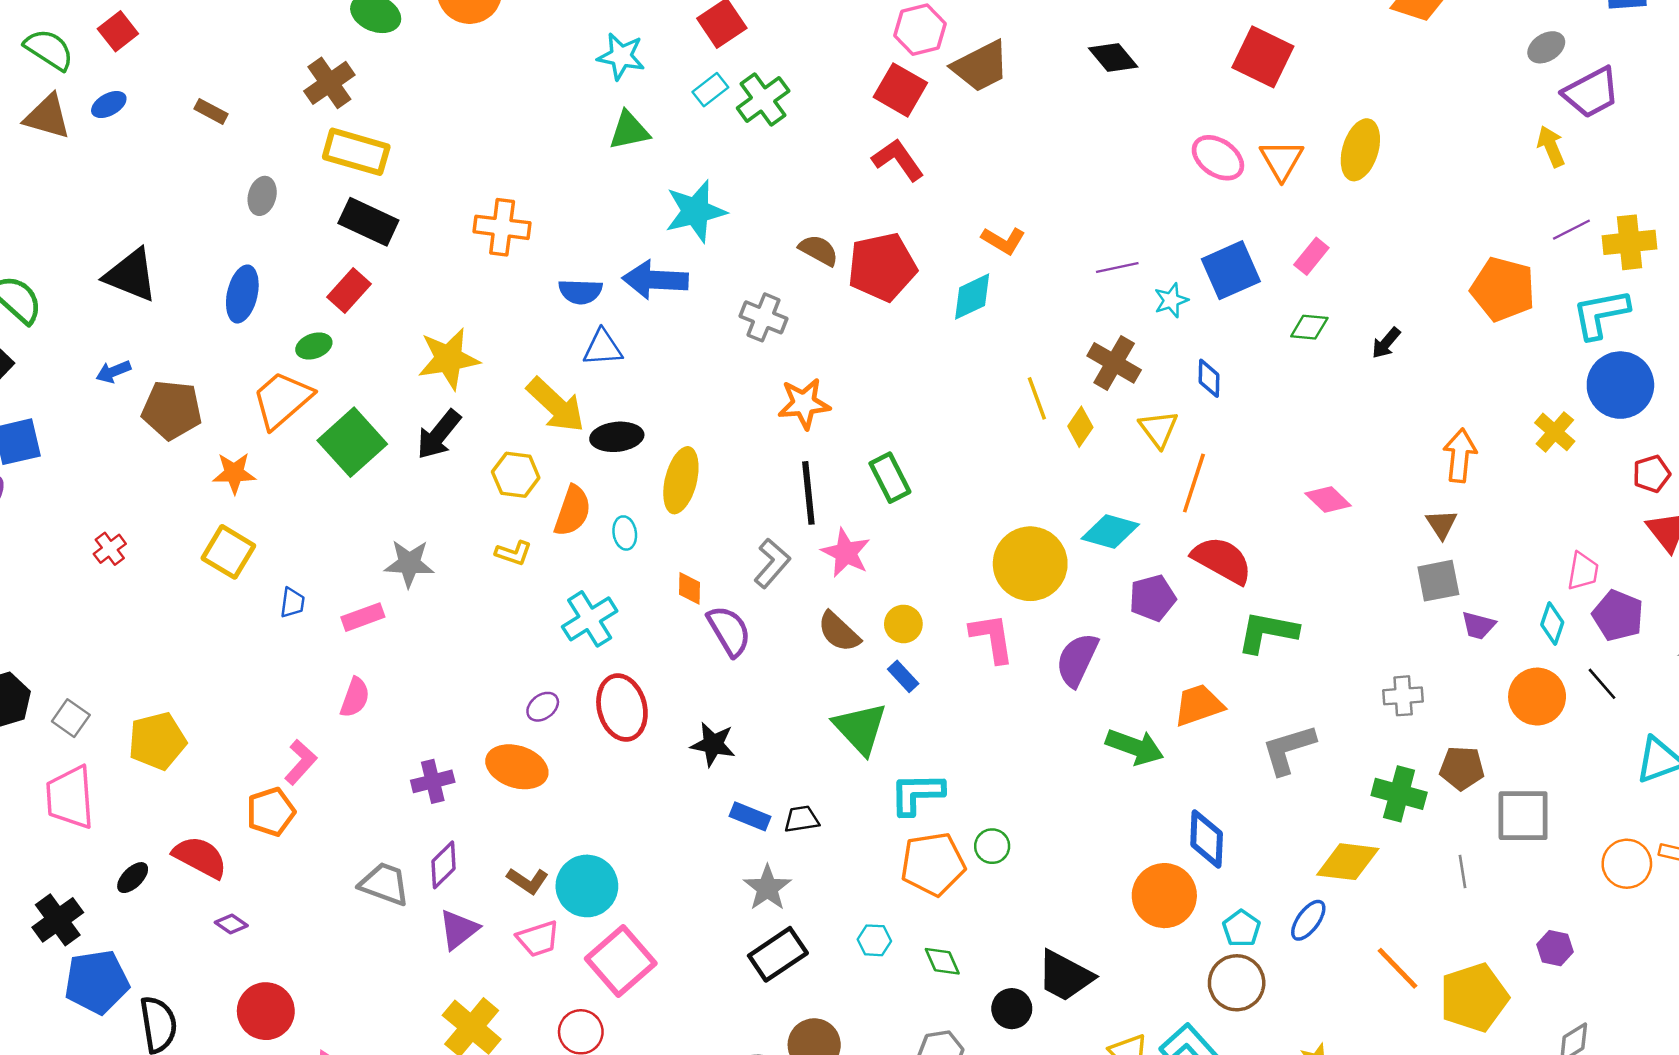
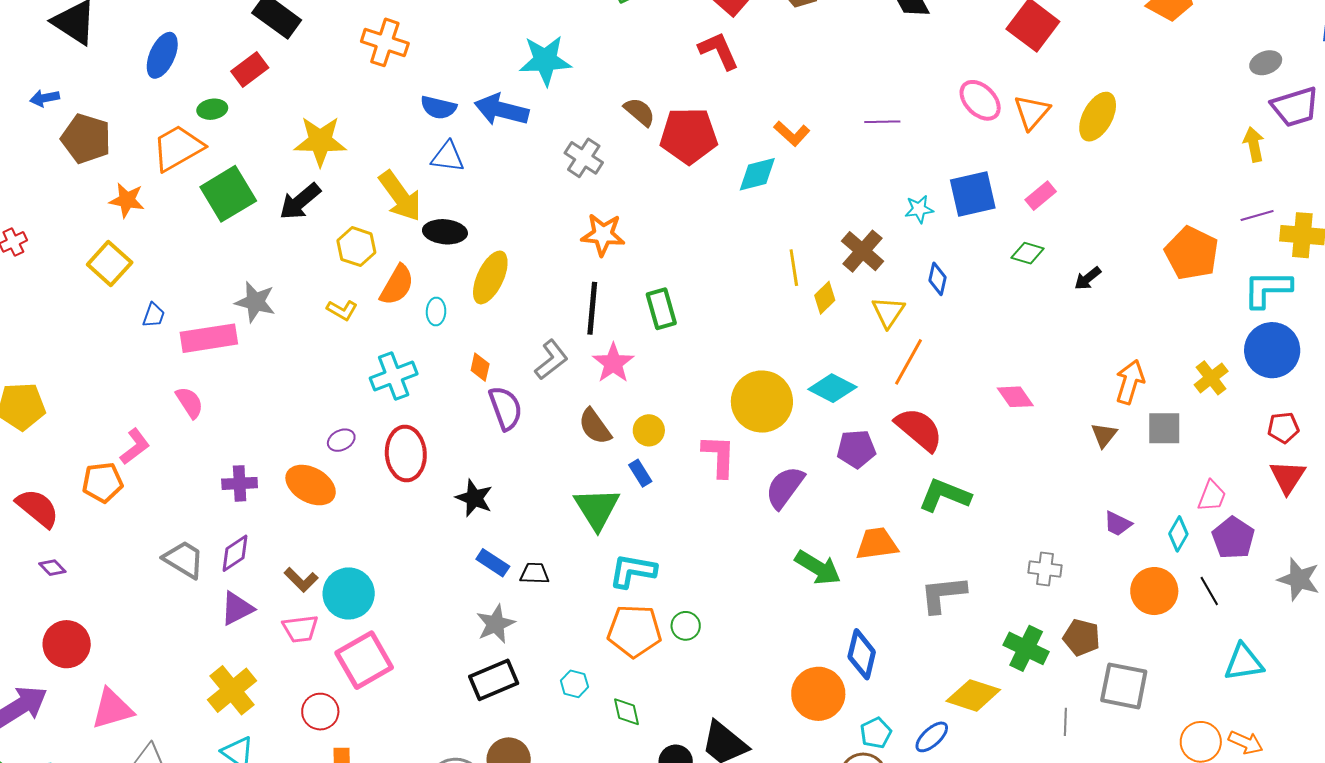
purple line: (1117, 267) -> (882, 122), moved
gray square: (1438, 581) -> (1164, 428), moved
pink rectangle: (363, 617) -> (209, 338), size x1.6
pink semicircle: (355, 697) -> (190, 403), turned -64

